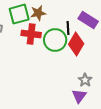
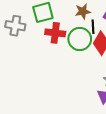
brown star: (38, 13) -> (83, 11), moved

